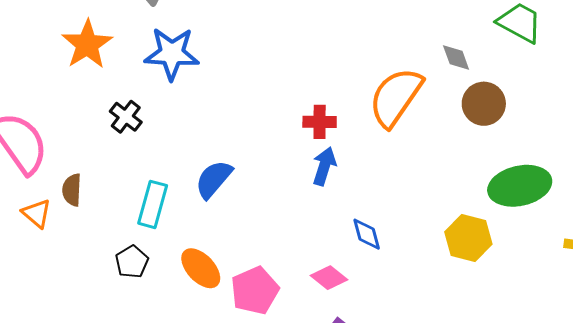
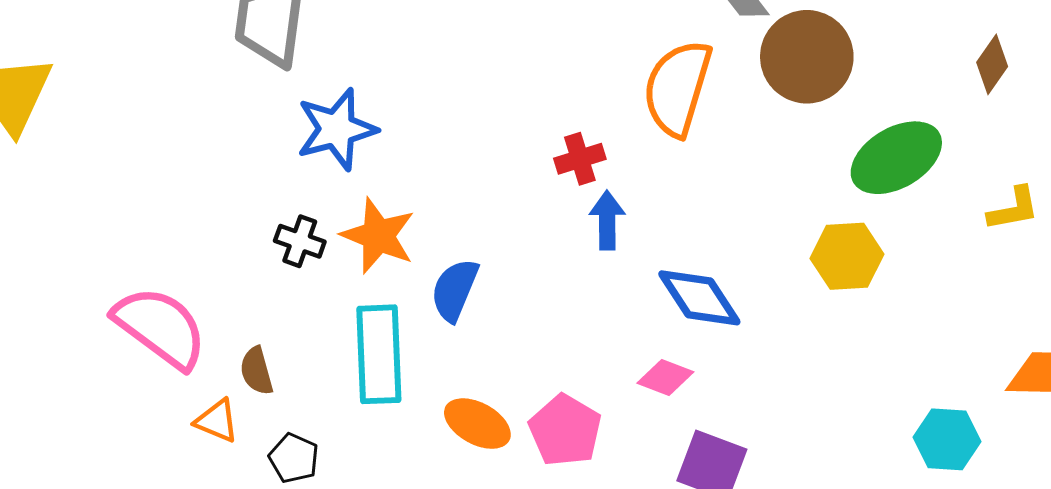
orange star: (87, 44) -> (378, 236), moved
brown circle: (484, 104) -> (807, 57), size x1.4
cyan rectangle: (153, 204) -> (379, 354), size x1.4
blue diamond: (367, 234) -> (699, 298), size x1.6
black pentagon: (132, 262) -> (294, 458), moved

